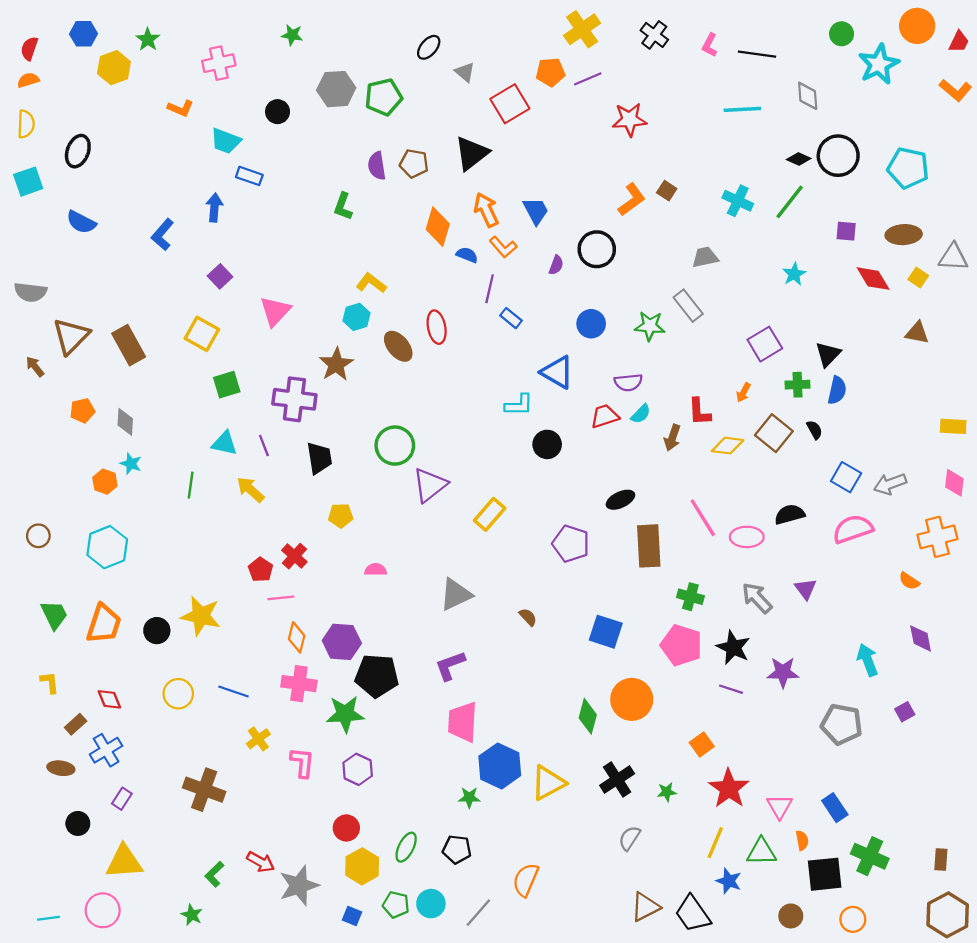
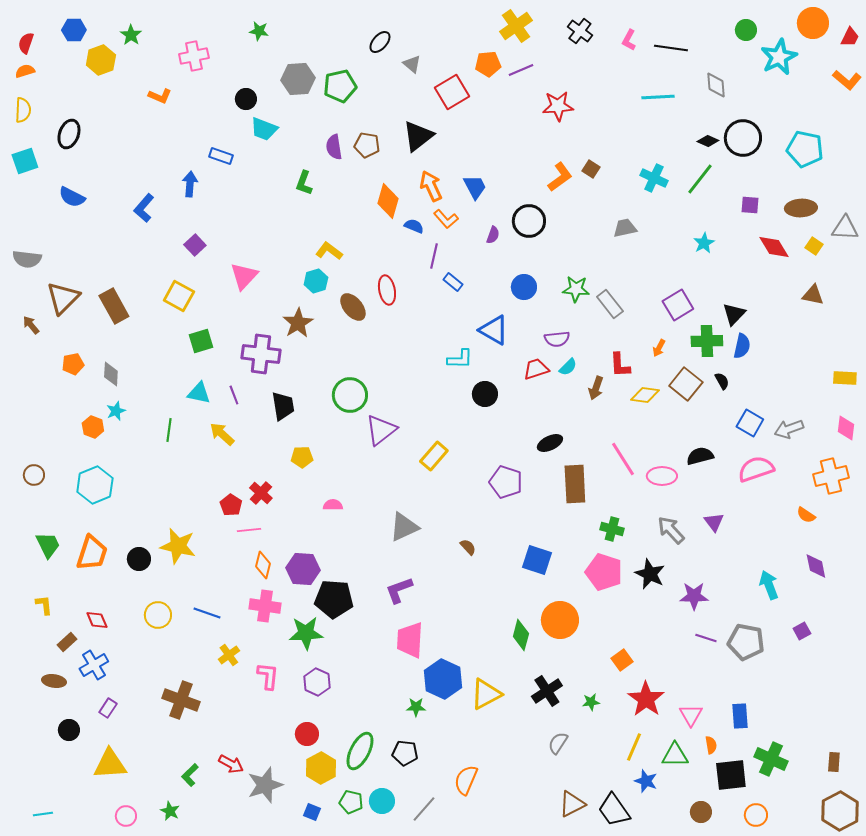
cyan trapezoid: (226, 141) -> (264, 129), moved
gray rectangle: (688, 306) -> (610, 304), moved
green cross: (798, 385) -> (707, 341), size x1.4
cyan star: (131, 464) -> (116, 411), turned 30
purple line: (731, 689) -> (706, 638), moved
blue rectangle: (835, 808) -> (740, 716), turned 30
green ellipse: (406, 847) -> (360, 751), size x1.4
pink circle: (103, 910) -> (126, 816), moved, size x0.7

